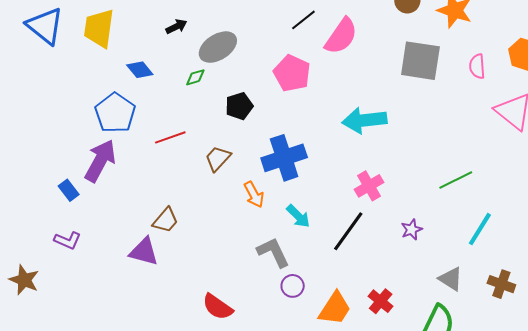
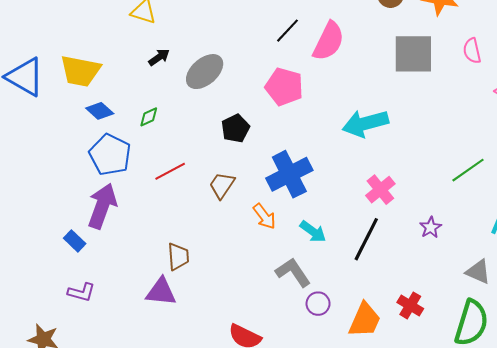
yellow trapezoid: (99, 28) -> (80, 71), turned -78
blue diamond: (140, 70) -> (100, 111), moved
green diamond: (195, 77) -> (149, 117), moved
brown trapezoid: (166, 220) -> (178, 256), turned -36

